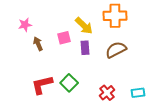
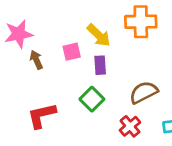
pink star: (25, 25) -> (19, 34), size x1.5
brown semicircle: (116, 50) -> (144, 92), moved
green square: (69, 83) -> (92, 99), moved

